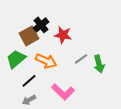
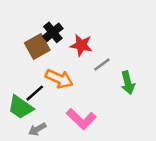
green trapezoid: (16, 59) -> (21, 107), moved, turned -105
gray line: (81, 59) -> (102, 65), moved
black line: (29, 81) -> (35, 93), moved

